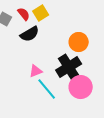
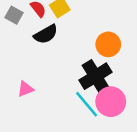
pink triangle: (36, 71) -> (25, 89), moved
cyan line: (47, 89) -> (87, 104), moved

